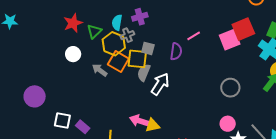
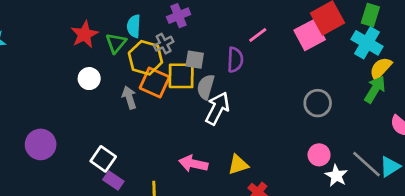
cyan semicircle: (117, 23) -> (134, 26), moved
gray arrow: (100, 70) -> (129, 97), turned 42
gray semicircle: (144, 73) -> (206, 87), moved
white square: (62, 120) -> (103, 159), moved, turned 30
yellow triangle: (153, 125) -> (238, 165), moved

